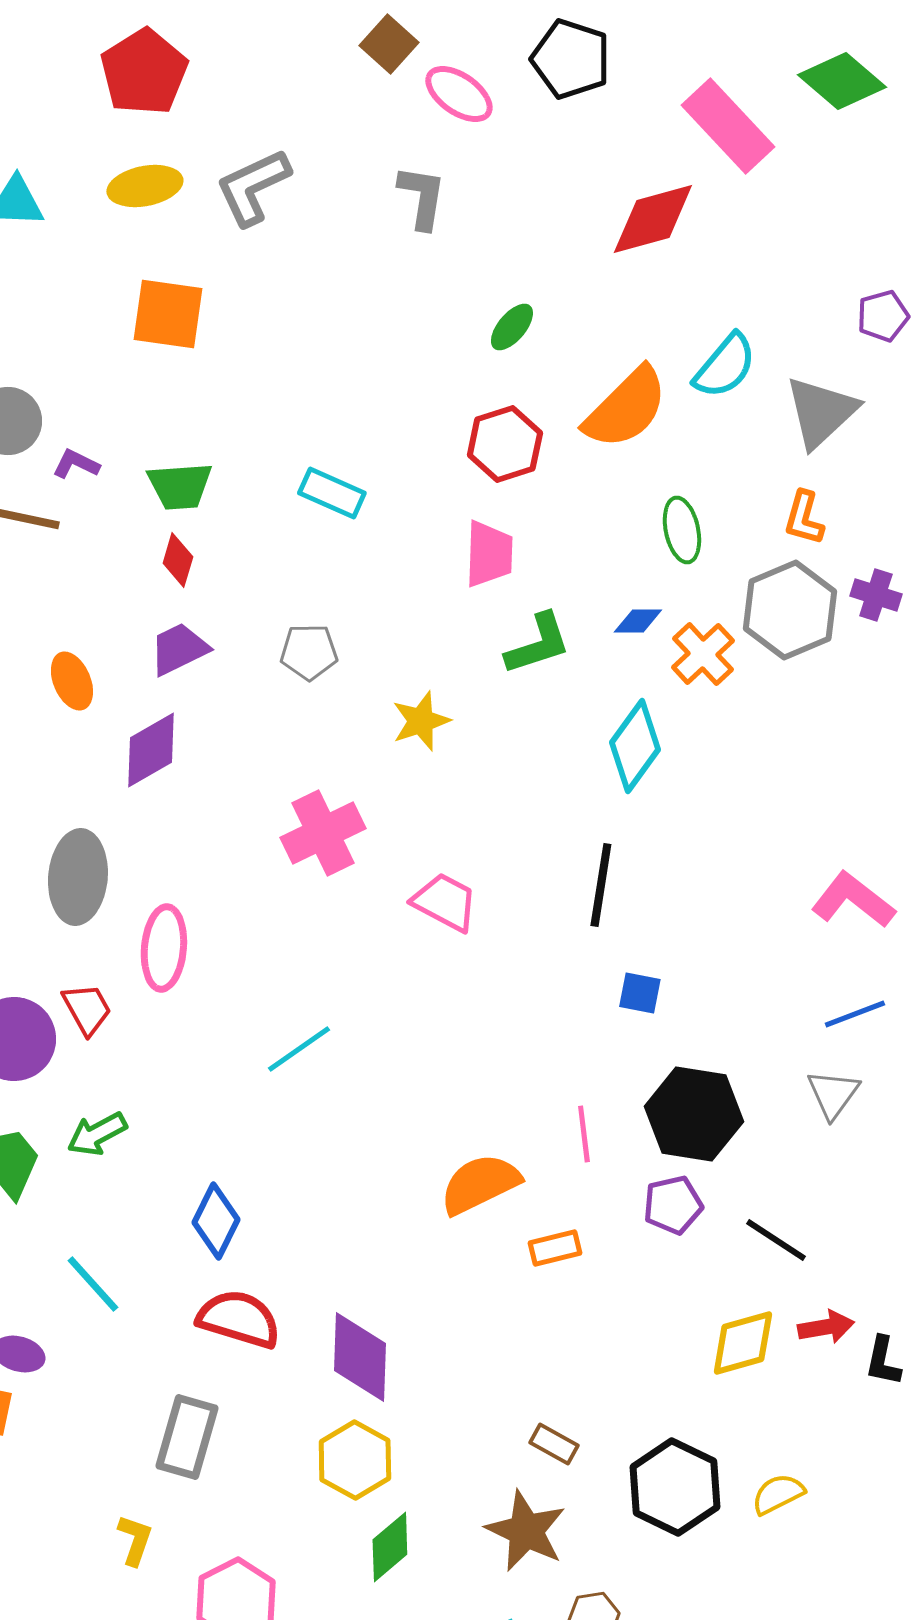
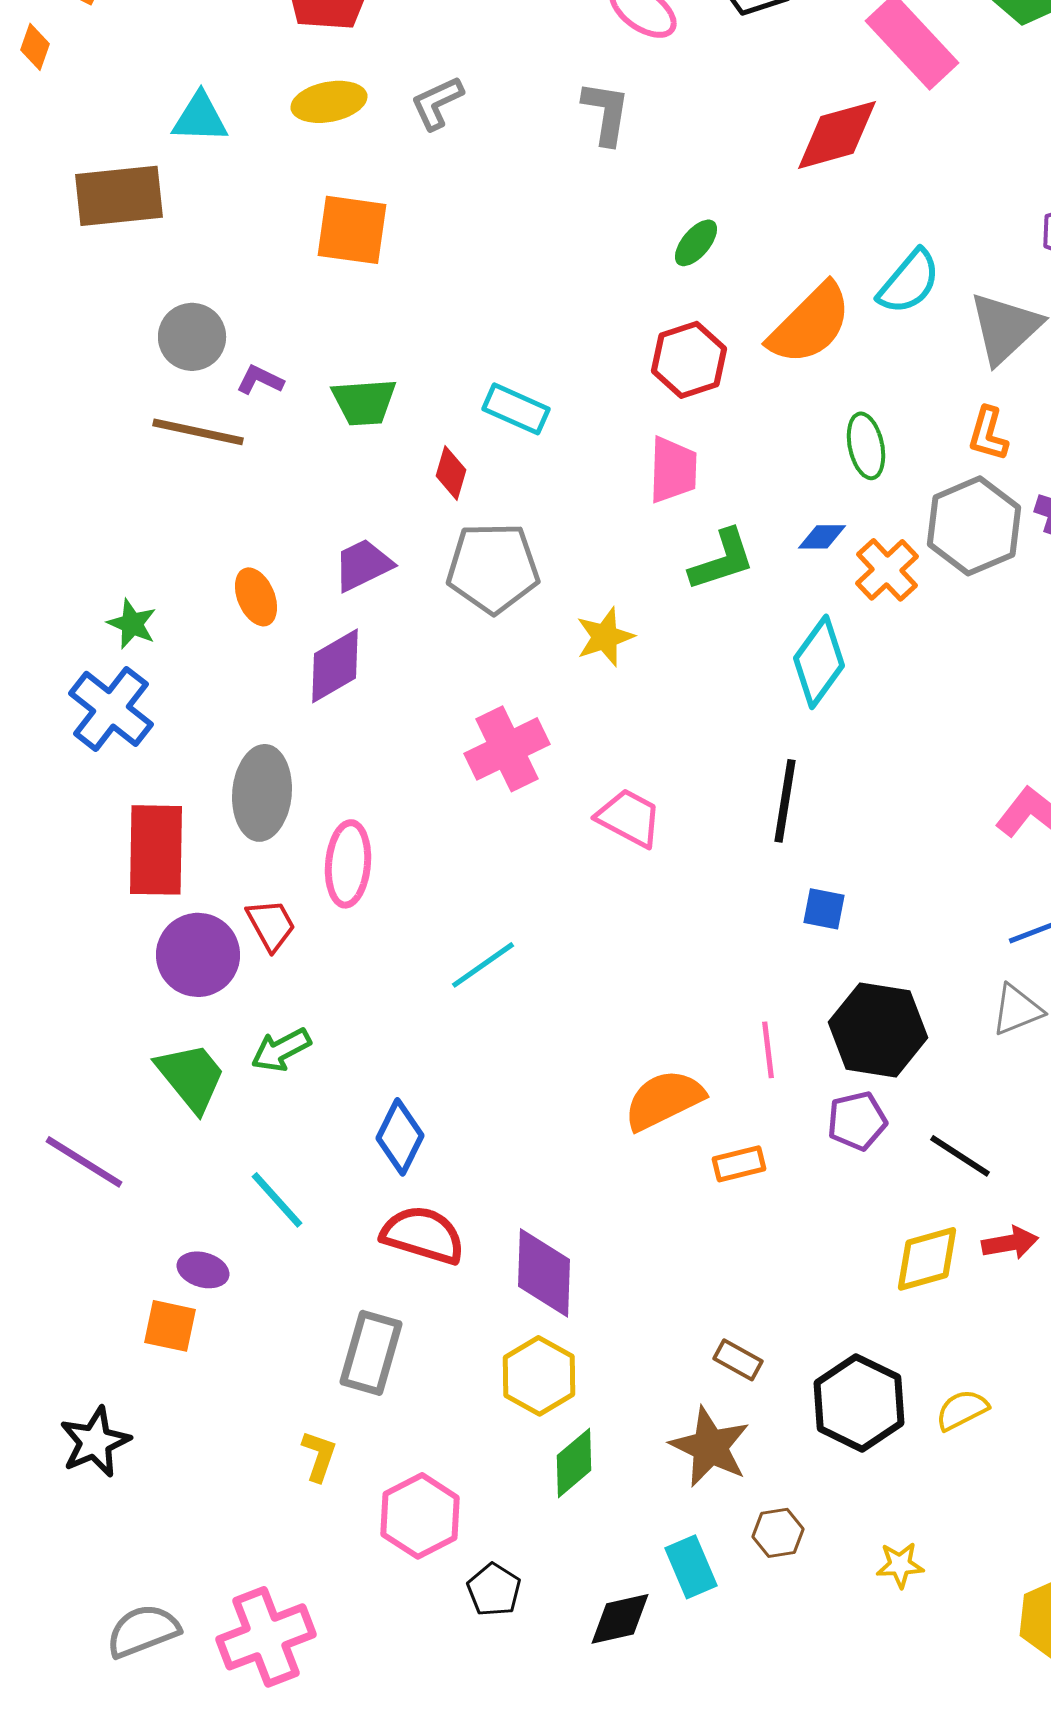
gray L-shape: (253, 187) -> (437, 103), size x0.7
red diamond: (178, 560) -> (451, 473), moved
gray pentagon: (309, 652) -> (493, 568), size x1.6
gray triangle: (833, 1094) -> (1017, 1010), turned 32

